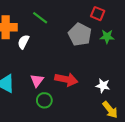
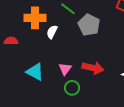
gray pentagon: (80, 34) -> (89, 25), moved

